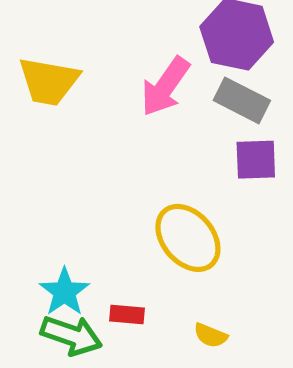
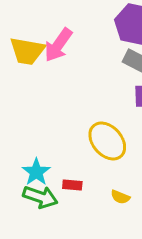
pink arrow: (165, 87) -> (58, 45), moved

